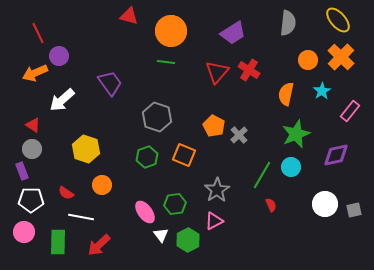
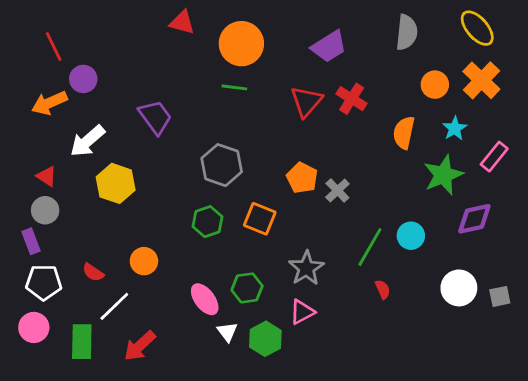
green star: (296, 134) -> (443, 175), moved
yellow hexagon: (86, 149) -> (116, 183), moved
white line: (81, 217) -> (114, 306), turned -55

